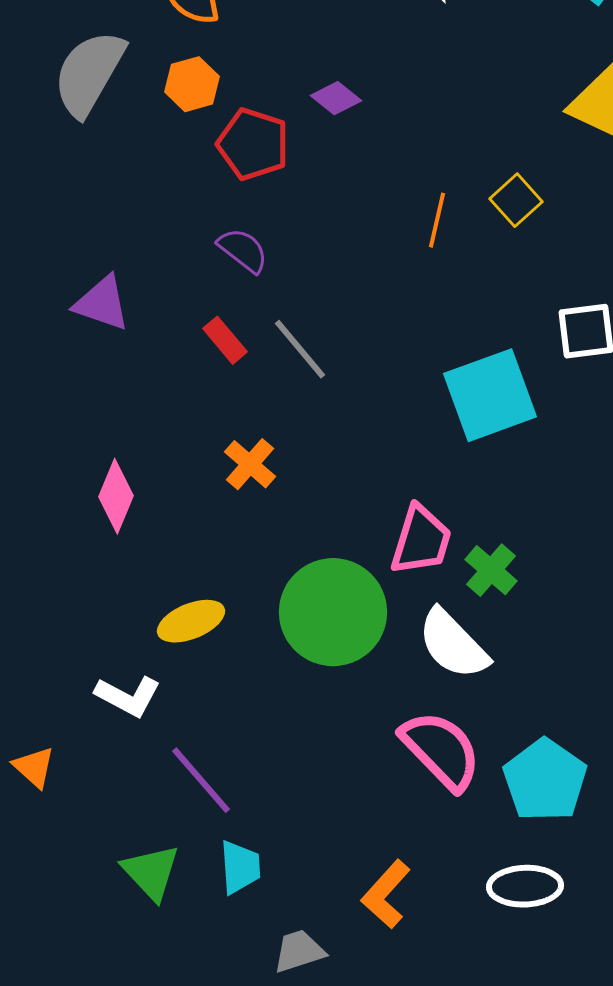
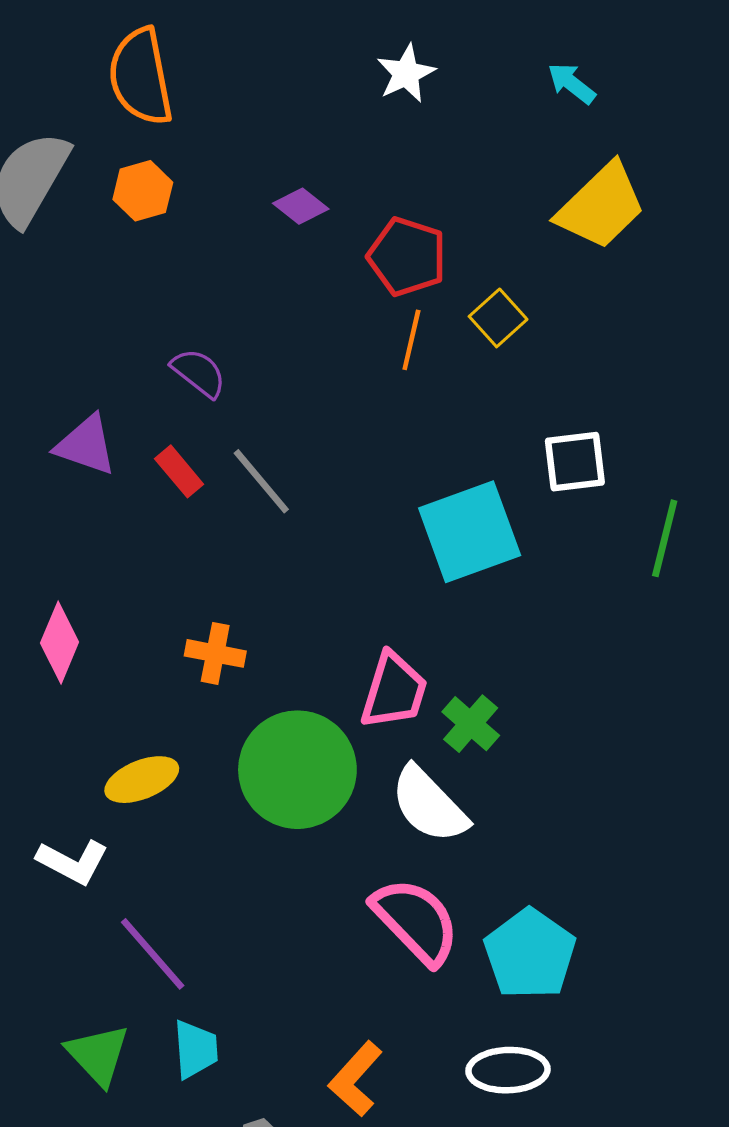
red pentagon: (253, 144) -> (407, 257), moved
purple triangle: (102, 303) -> (86, 445), moved
orange cross: (250, 464) -> (215, 653), moved, turned -30

